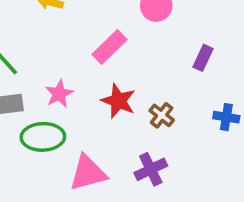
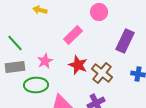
purple rectangle: (203, 58) -> (125, 41), size x1.6
brown cross: (162, 115) -> (102, 73), size x1.5

